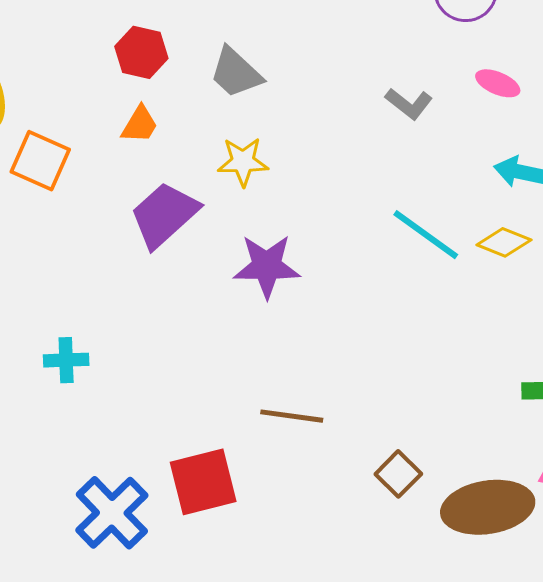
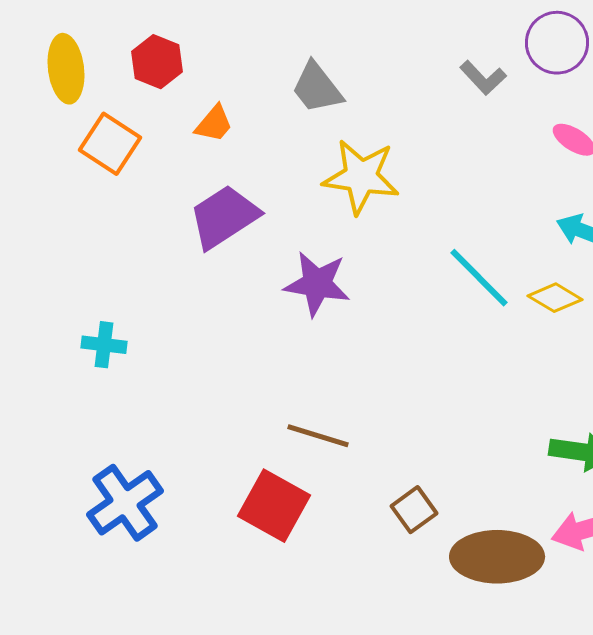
red hexagon: (141, 52) -> (157, 62), moved
gray L-shape: (409, 104) -> (483, 78), moved
yellow star: (243, 162) -> (361, 177), moved, size x1.5
red square: (203, 482) -> (274, 506), moved, turned 34

